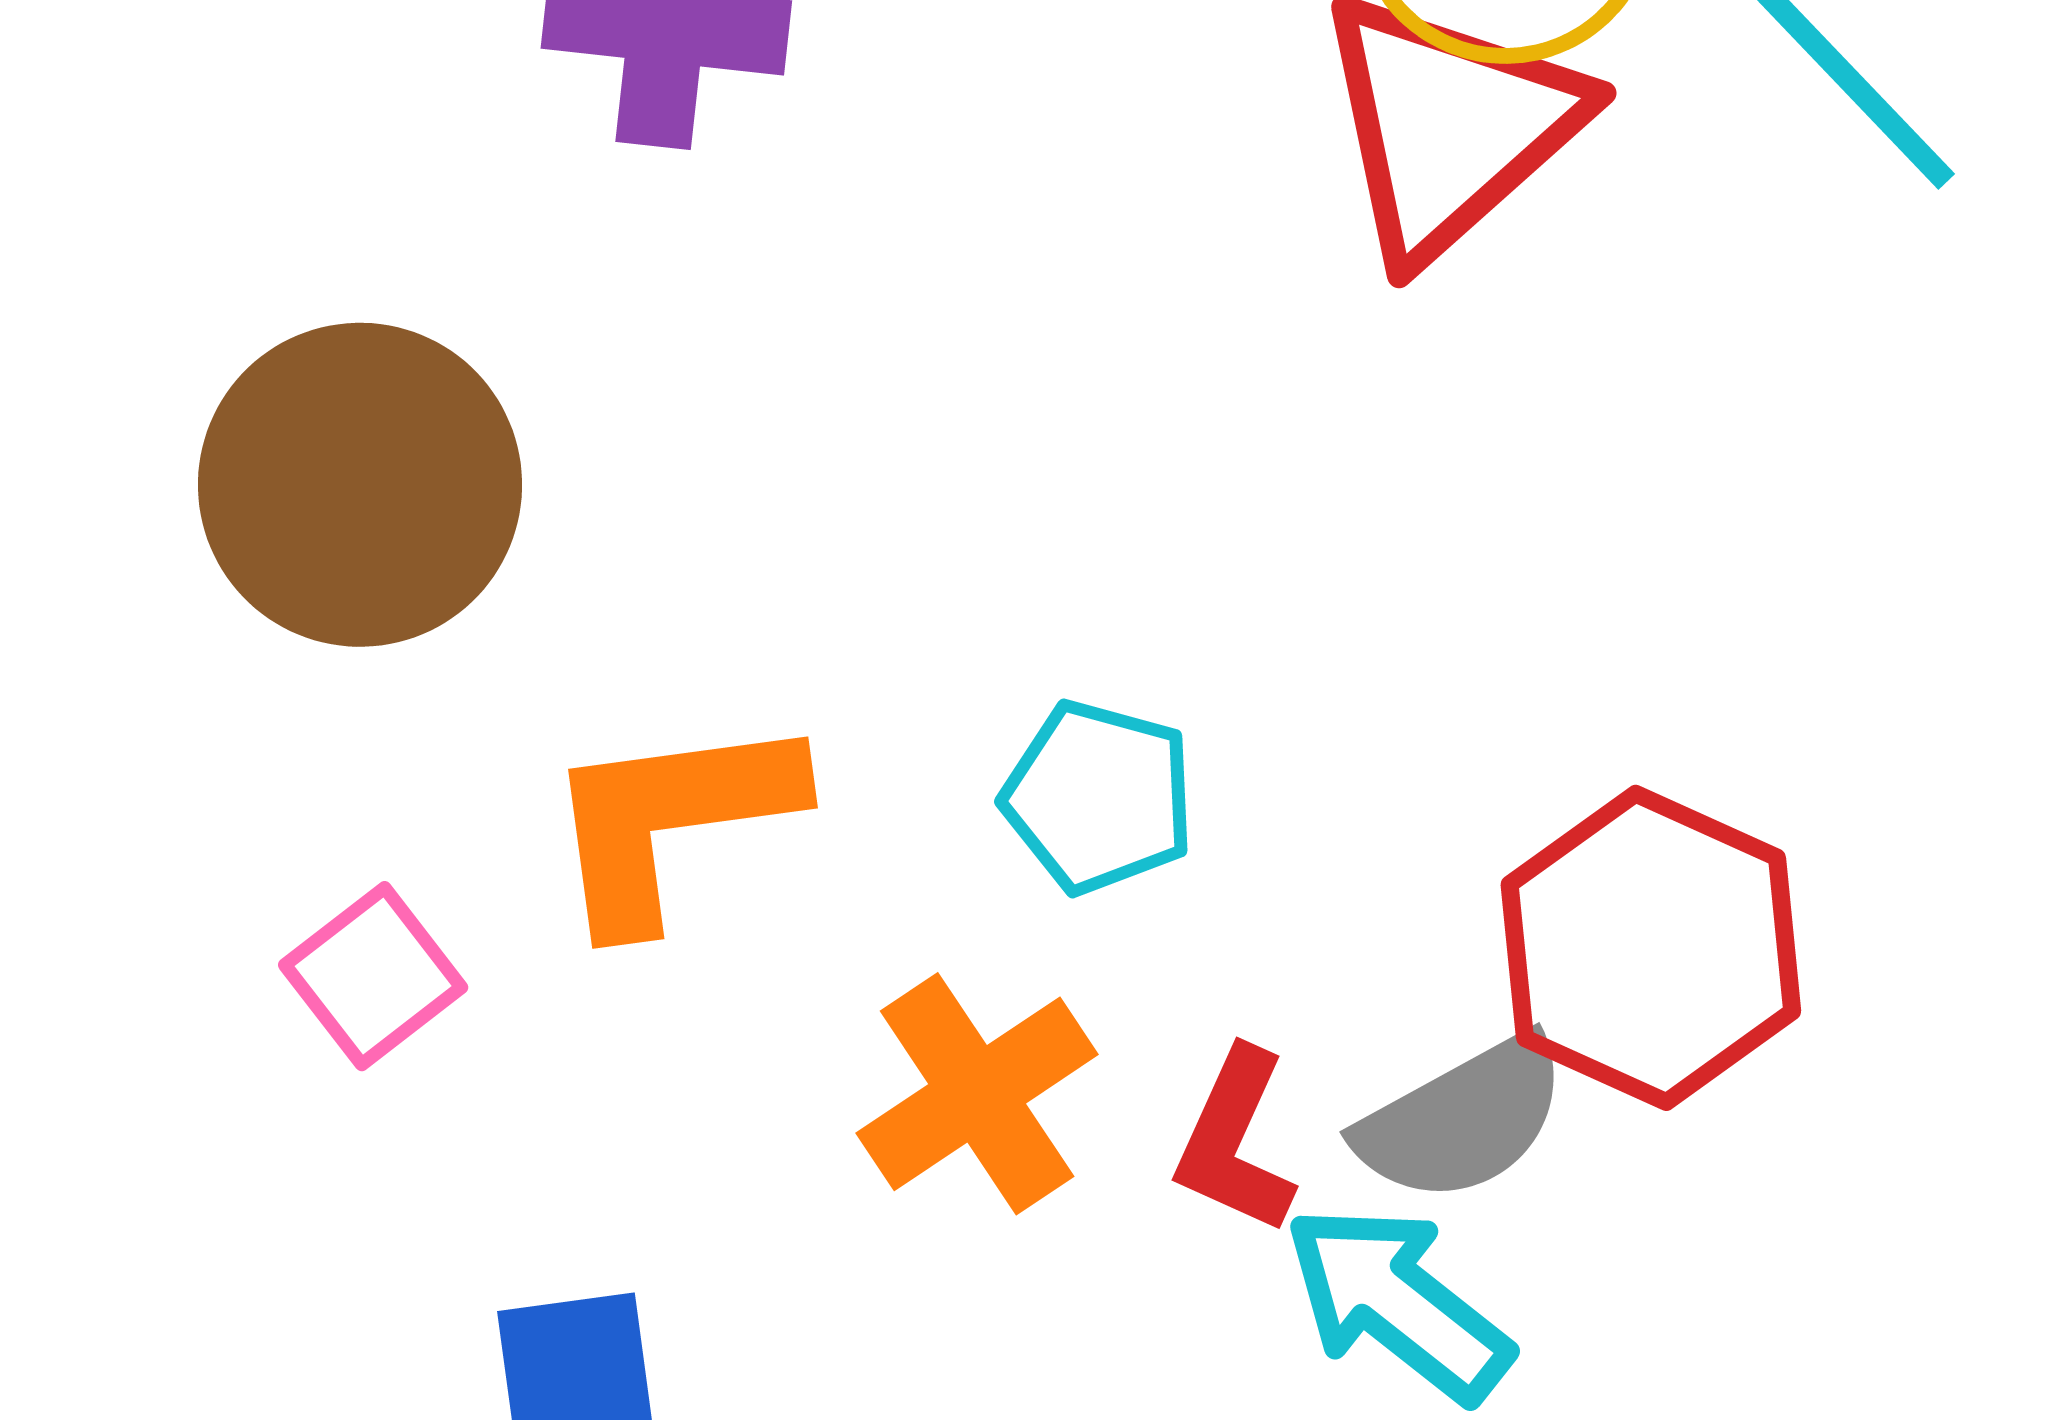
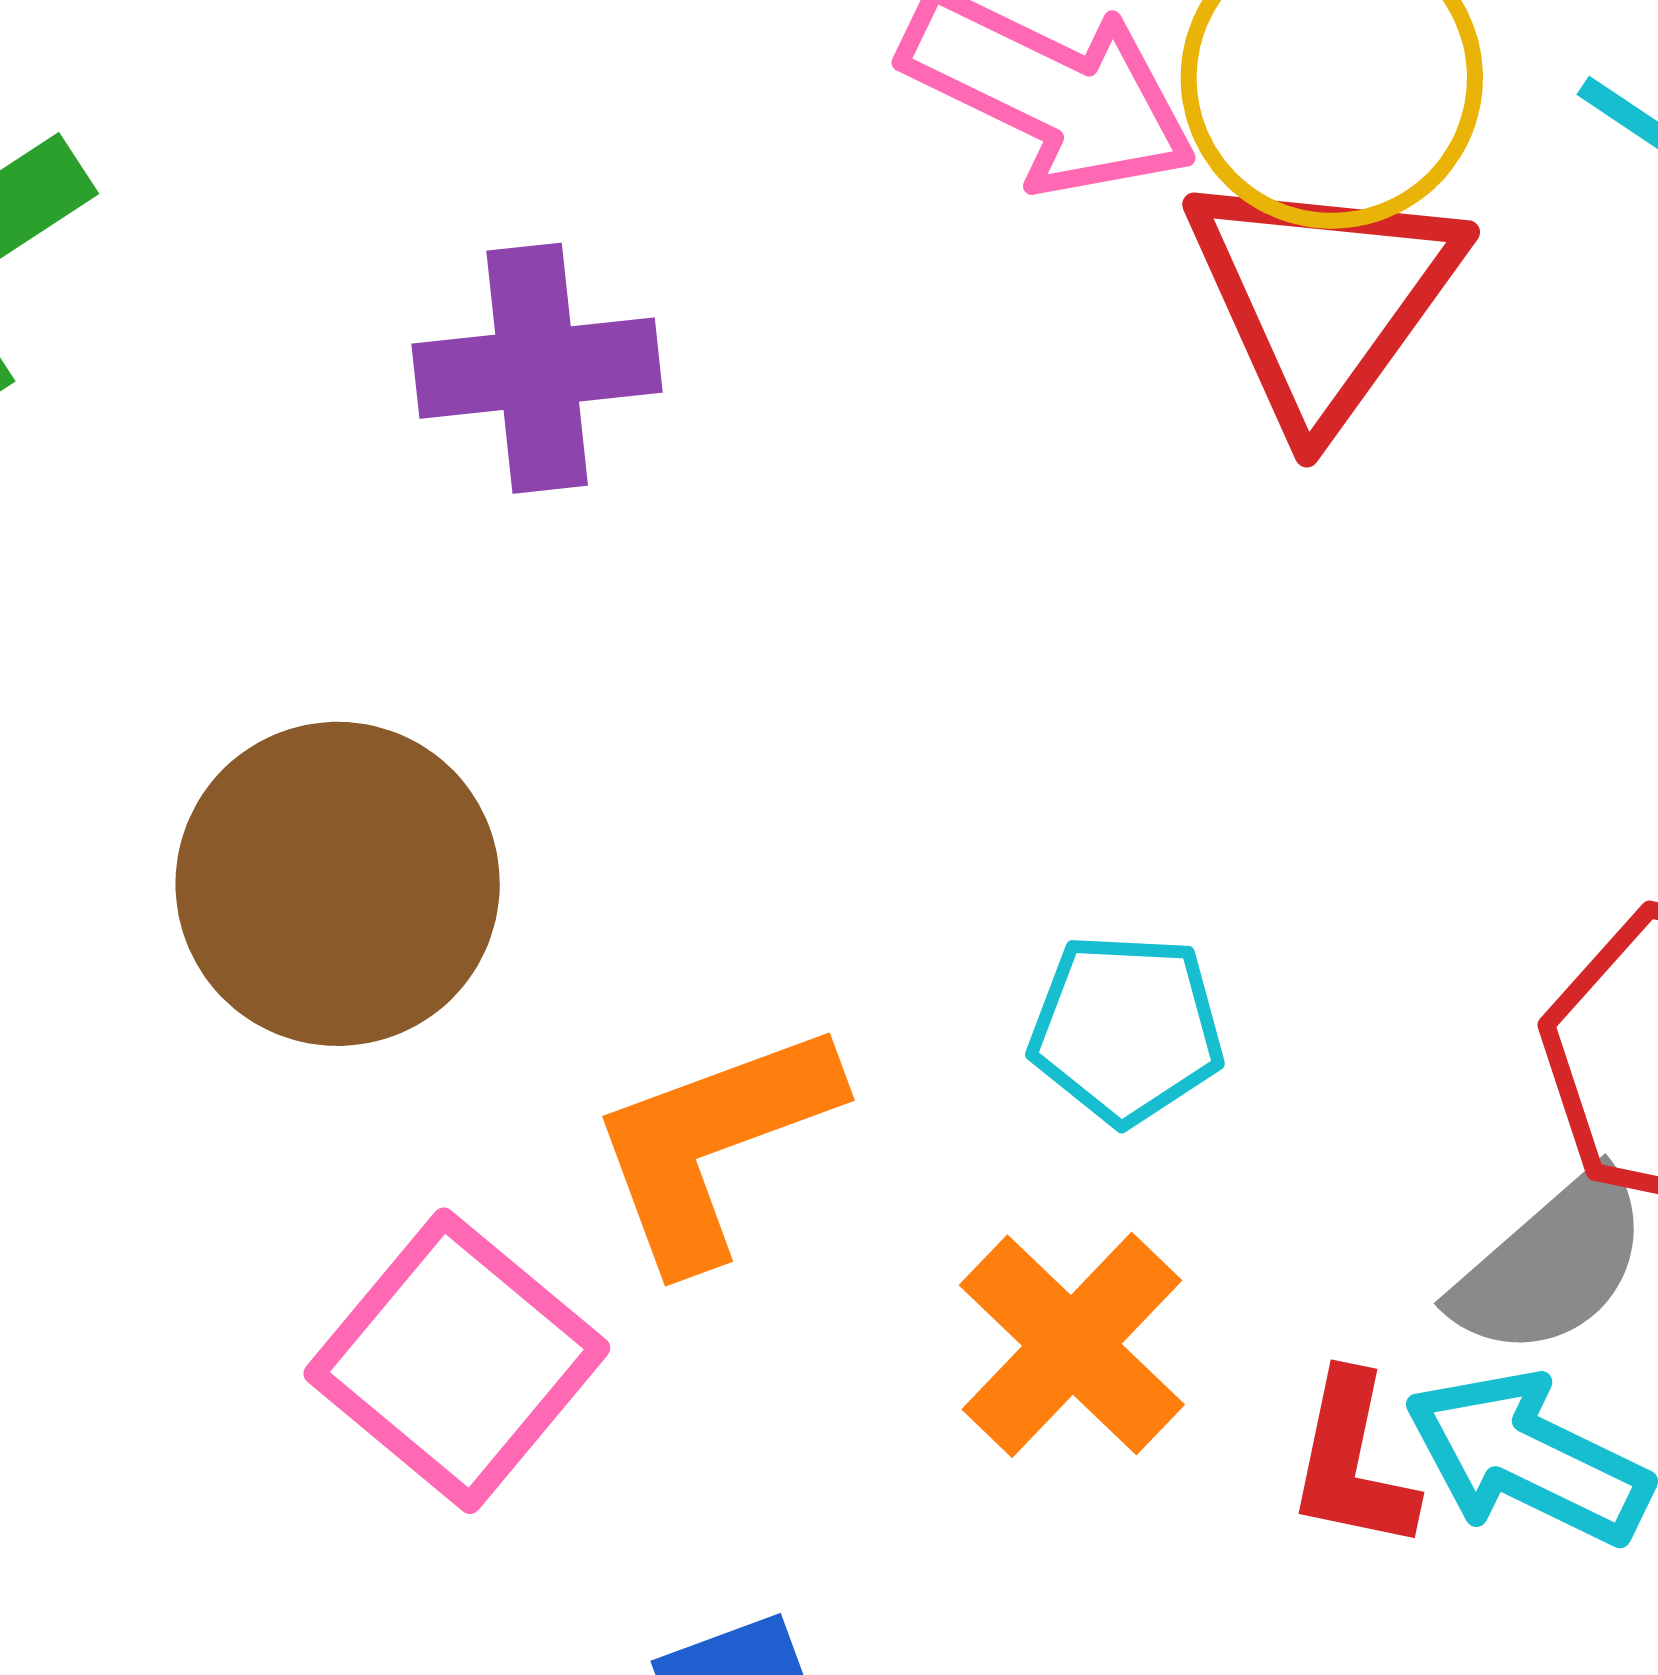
pink square: (373, 976) -> (457, 1361), size x1.6
red L-shape: (1235, 1141) -> (1352, 1462), moved

